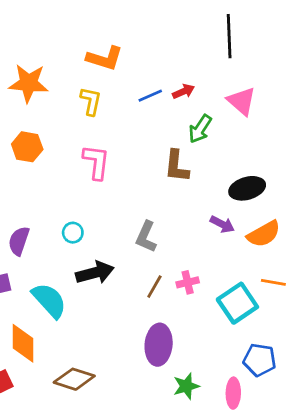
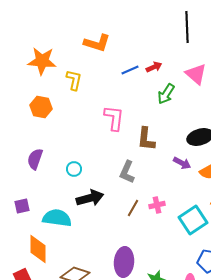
yellow L-shape: (91, 101) -> (74, 80), moved
pink L-shape: (96, 162) -> (114, 118), moved
brown L-shape: (177, 166) -> (146, 139), moved
purple semicircle: (19, 241) -> (35, 159), moved
cyan semicircle: (49, 300) -> (57, 218), turned -40
purple ellipse: (159, 345) -> (124, 262), moved

